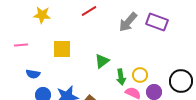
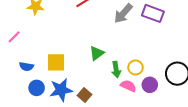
pink line: (21, 45) -> (14, 37), turned -40
yellow square: (62, 49) -> (56, 62), moved

